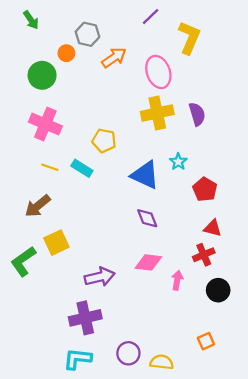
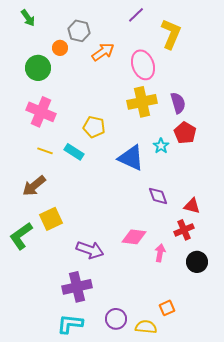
red pentagon: (205, 189) -> (185, 133), moved
purple diamond: (147, 218) -> (158, 196), moved
purple arrow: (100, 277) -> (90, 250), turned 32
orange square: (206, 341) -> (167, 308), moved

